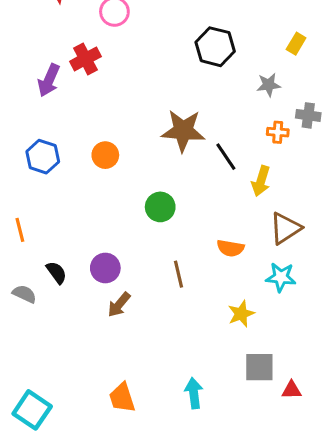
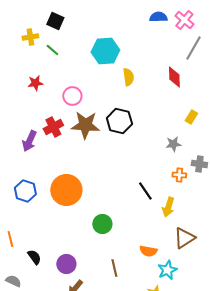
black hexagon: (215, 47) -> (119, 121), moved
brown star: (183, 131) -> (85, 125), moved
orange circle: (105, 155) -> (66, 190), size x1.8
black semicircle: (56, 273) -> (34, 257), moved
cyan star: (281, 277) -> (167, 270), moved, turned -30

